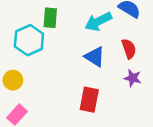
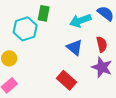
purple star: (133, 78) -> (102, 67), size x1.5
red rectangle: (89, 100) -> (67, 80), turned -66

